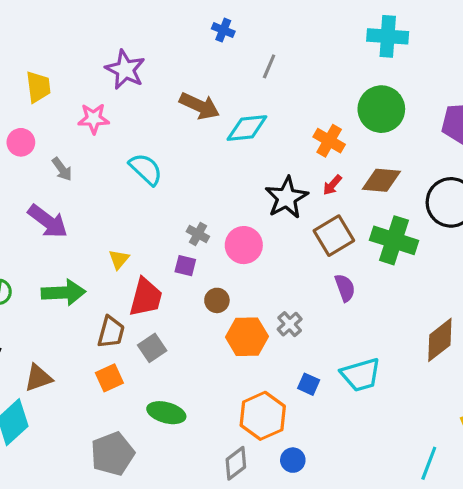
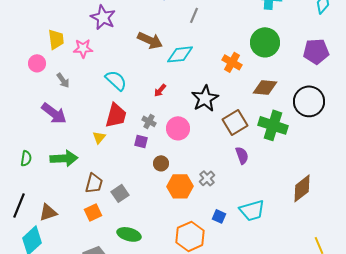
yellow trapezoid: (38, 87) -> (56, 39), moved
red arrow: (332, 185) -> (160, 90), moved
red trapezoid: (146, 297) -> (116, 115), moved

